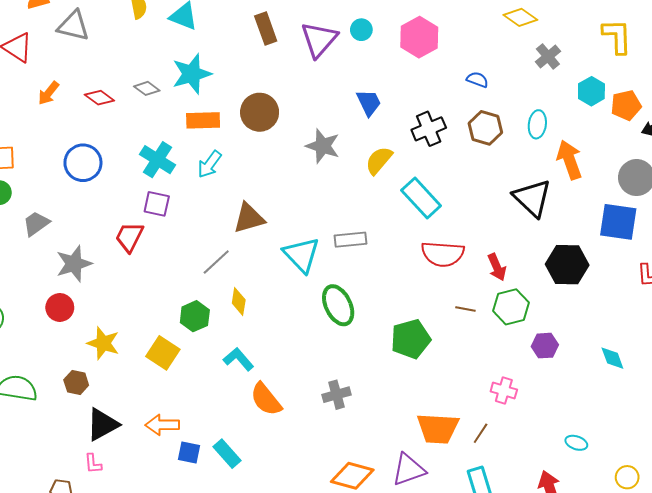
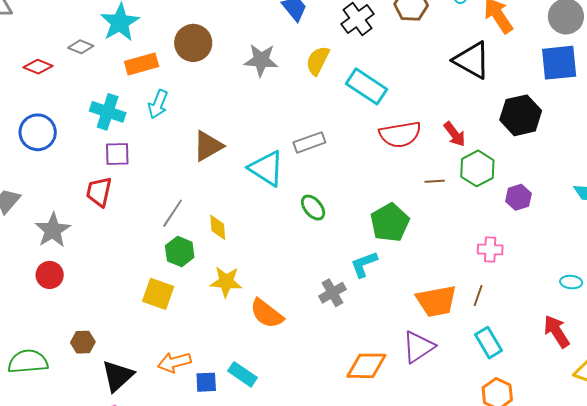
gray line: (216, 262) -> (173, 213), moved
green ellipse: (338, 305) -> (313, 208), size x0.7
yellow star: (103, 343) -> (226, 282), moved
cyan L-shape: (238, 359) -> (364, 264), moved, turned -56

